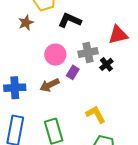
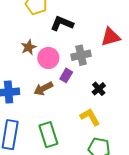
brown star: (26, 23) -> (29, 47), moved
black cross: (106, 64) -> (99, 89), moved

